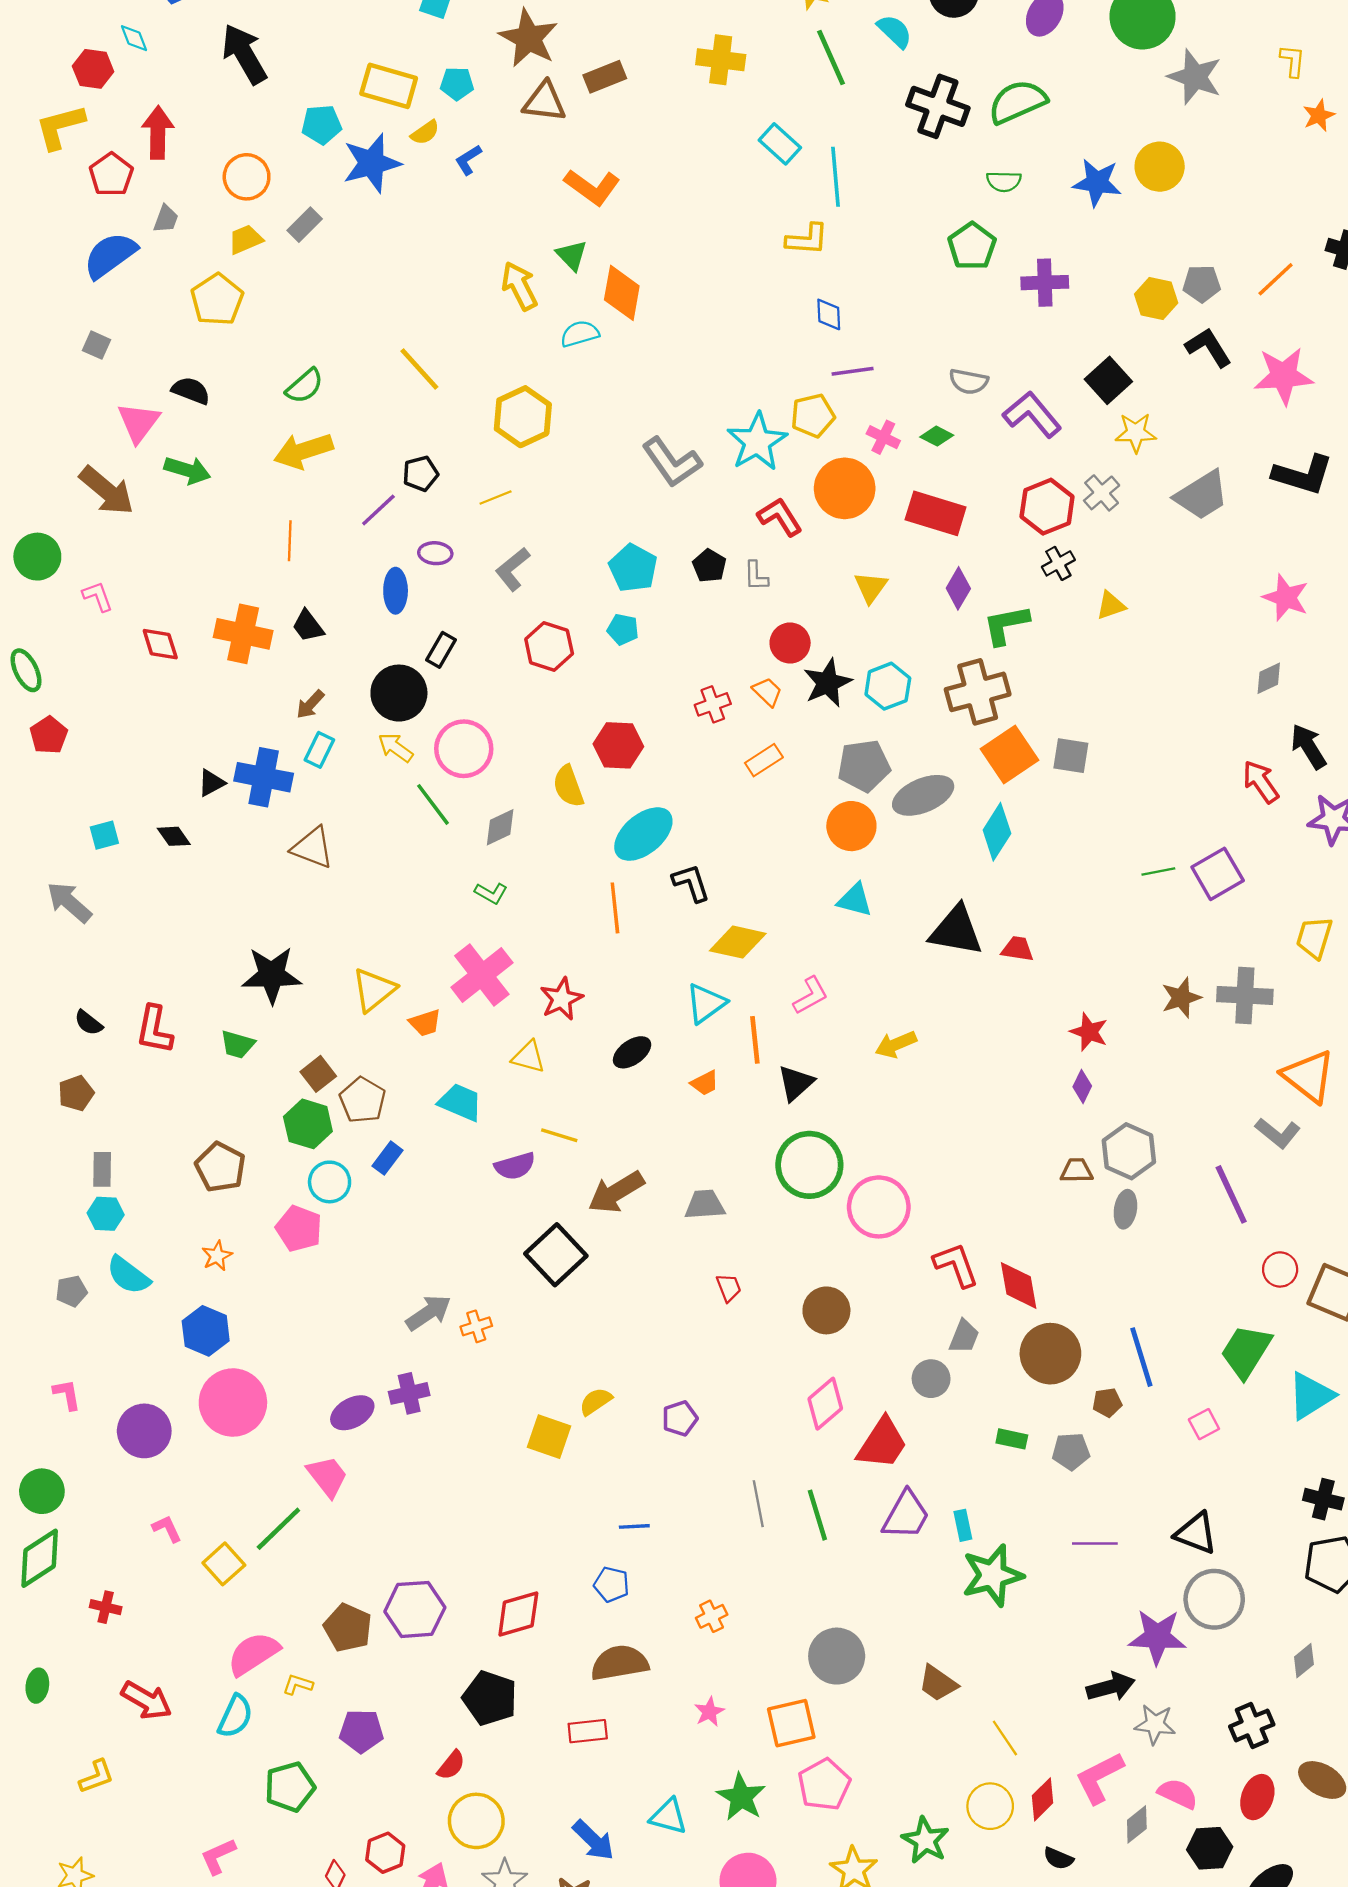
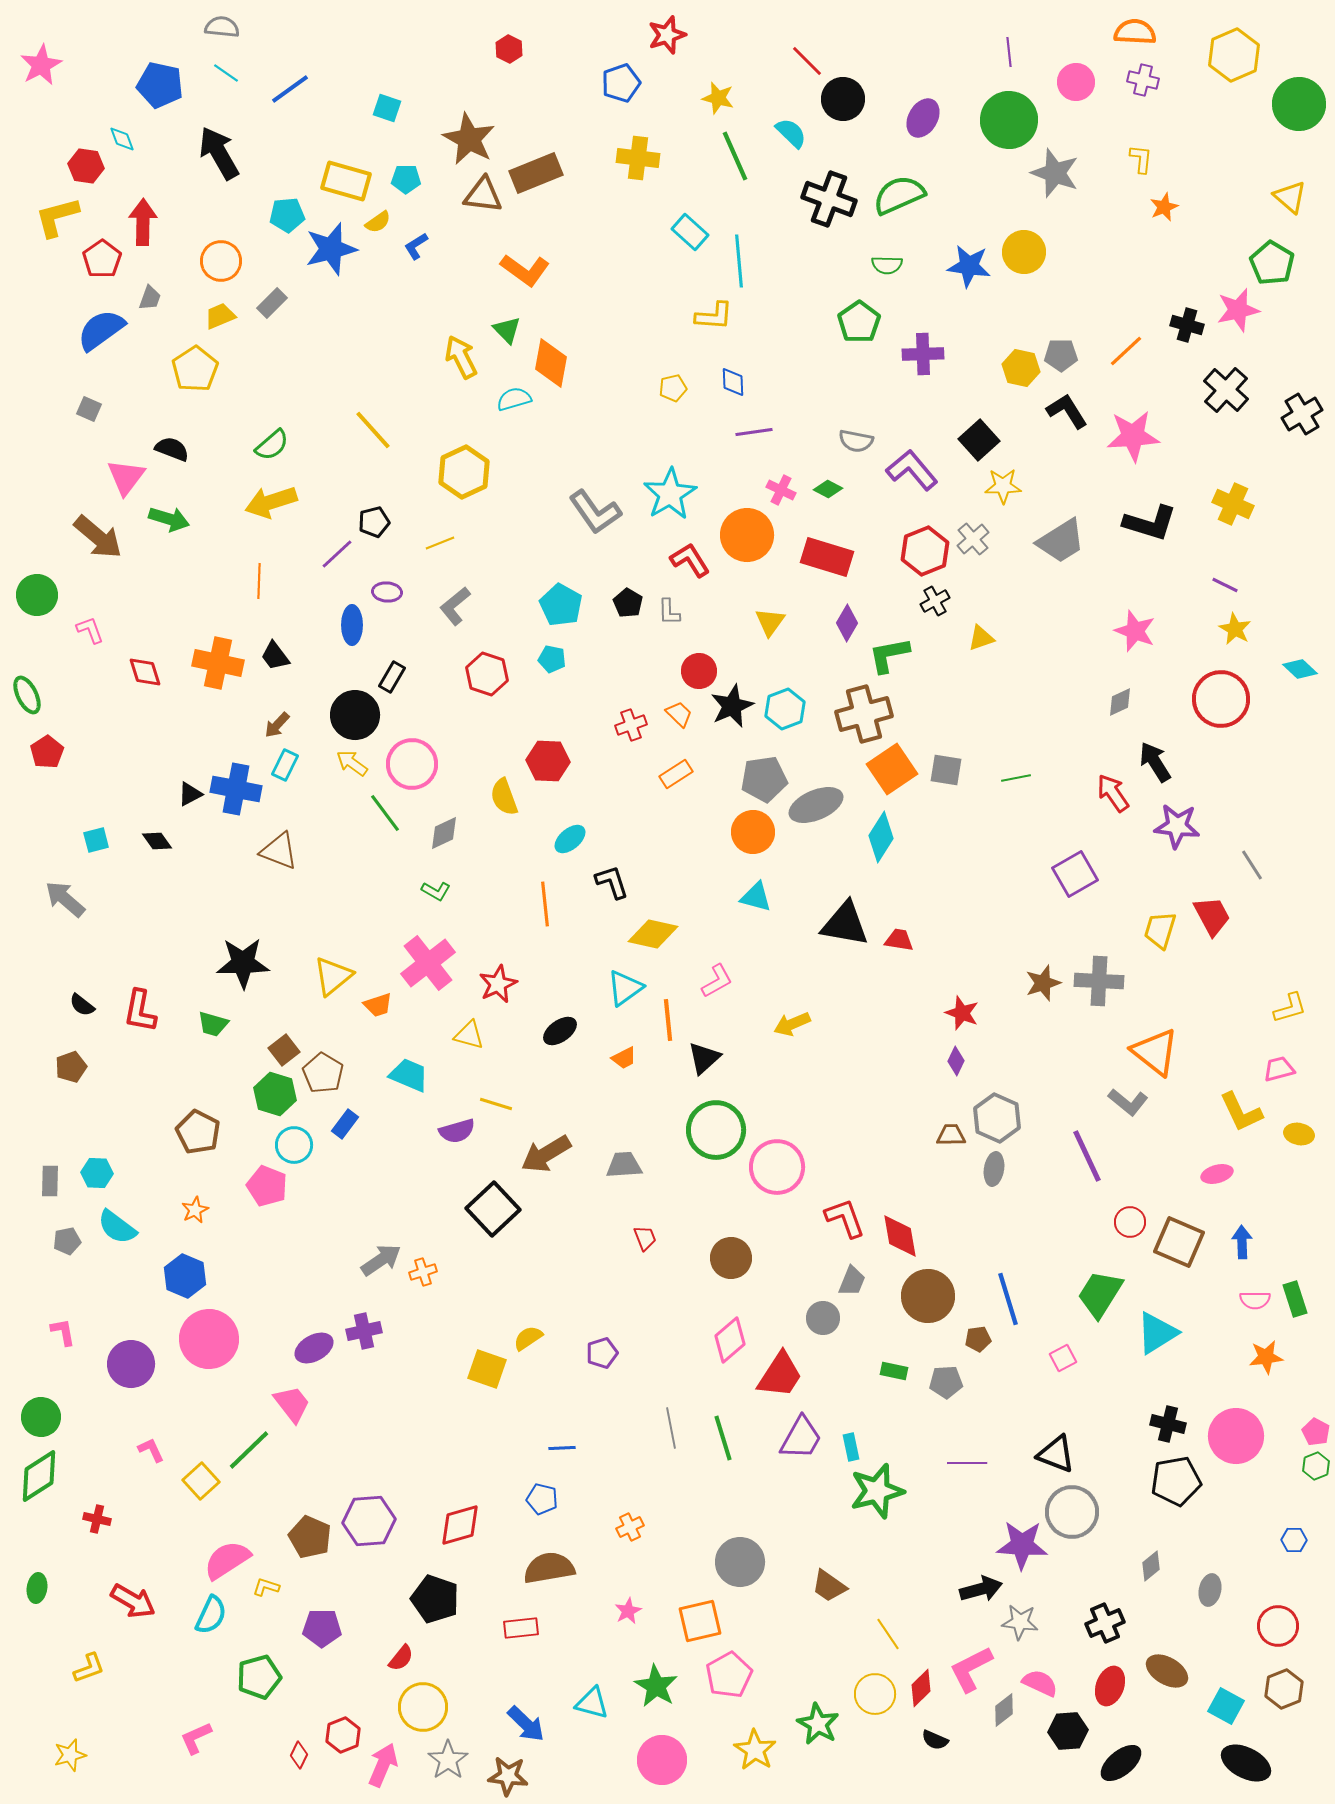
brown rectangle: (605, 77) -> (536, 173), size x1.4
yellow pentagon: (813, 416) -> (673, 388), moved, size x0.7
cyan ellipse: (643, 834) -> (570, 839), size x0.6
green line: (1158, 872) -> (1016, 778), moved
gray rectangle: (102, 1169) -> (50, 1181), moved

